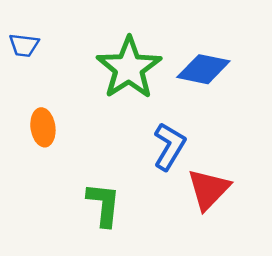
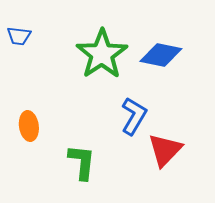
orange ellipse: (43, 127) -> (29, 126), moved

